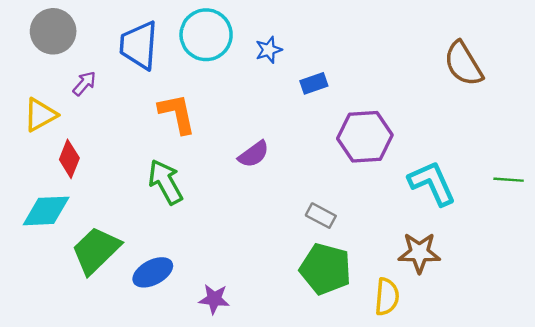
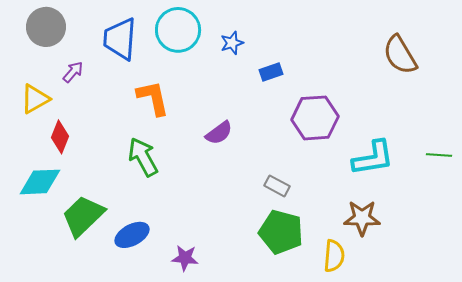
cyan L-shape: (432, 183) -> (373, 158), turned 105

